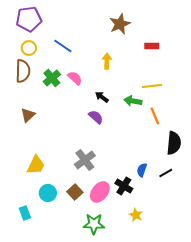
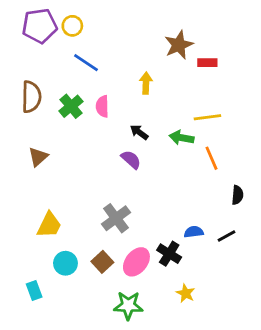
brown star: (120, 24) -> (179, 45), moved
yellow circle: (29, 48) -> (72, 26), moved
pink semicircle: (75, 78) -> (102, 106), turned -133
black semicircle: (174, 143) -> (237, 195), size x0.6
blue semicircle: (142, 170) -> (194, 232), turned 64

